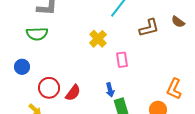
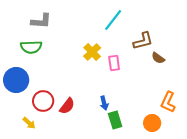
brown semicircle: (178, 22) -> (158, 58), moved
pink rectangle: (122, 60) -> (114, 63), moved
blue circle: (22, 67) -> (16, 80), size x1.6

